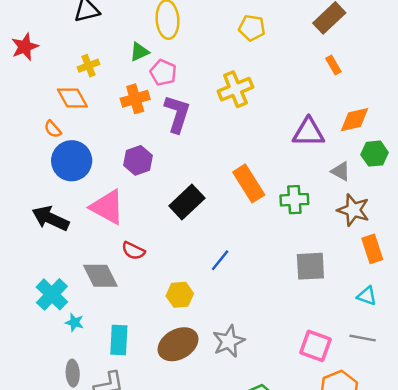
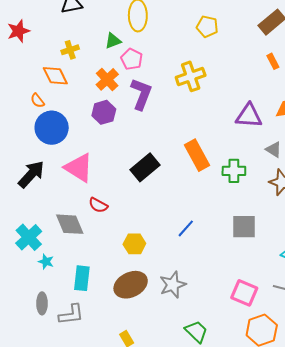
orange cross: (135, 99) -> (107, 79), turned -30
purple hexagon: (138, 160) -> (104, 112), moved
black arrow: (50, 218) -> (31, 174), turned 104
blue line: (220, 260) -> (186, 228), moved

